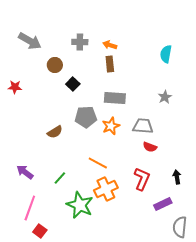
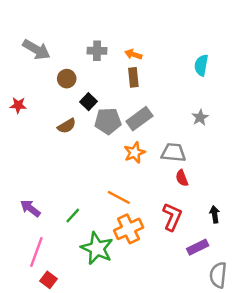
gray rectangle: (115, 98) -> (139, 119), turned -40
gray pentagon: (86, 117) -> (108, 121), moved
brown semicircle: (55, 132) -> (67, 126), moved
red semicircle: (150, 147) -> (182, 178), turned 48

